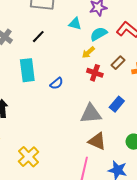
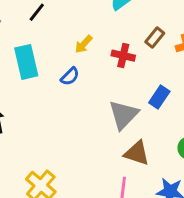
yellow arrow: (88, 52) -> (84, 44), moved
gray triangle: (91, 114) -> (124, 115), turned -35

